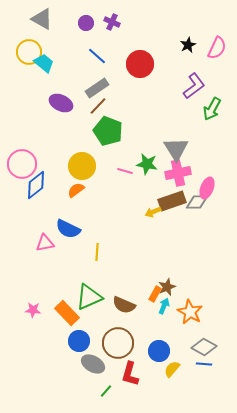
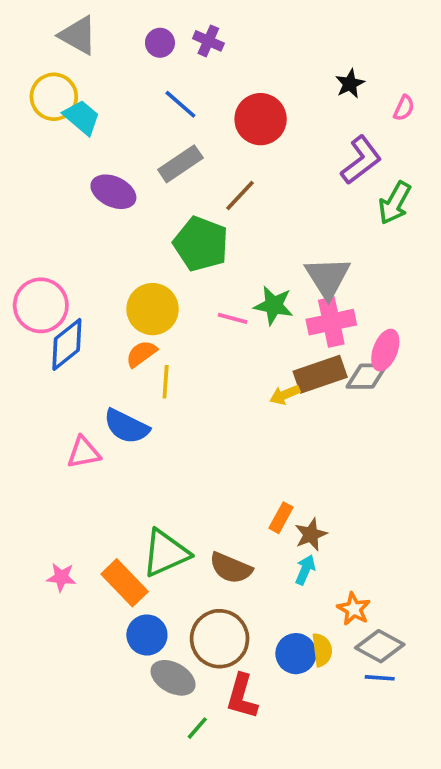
pink semicircle: (217, 48) -> (404, 108), moved, size x0.6
brown line: (98, 106) -> (240, 195), moved
yellow line: (97, 252) -> (166, 382), moved
orange rectangle: (155, 294) -> (281, 518), moved
orange star: (190, 312) -> (354, 609), moved, size x0.7
yellow semicircle: (172, 369) -> (322, 650), moved, turned 132

